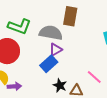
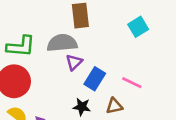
blue rectangle: (49, 64) -> (95, 79), moved
black star: (60, 85) -> (82, 107), moved

